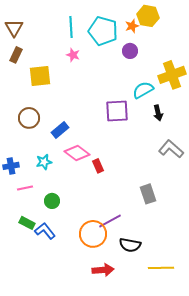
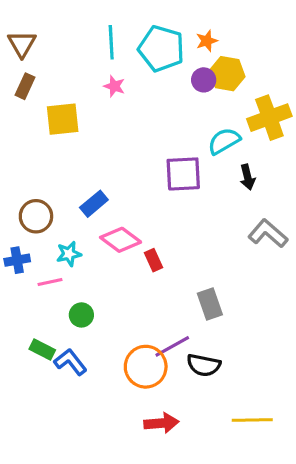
yellow hexagon: (148, 16) -> (227, 74), moved
brown circle: (29, 118) -> (36, 216), moved
pink line: (25, 188) -> (50, 282), moved
gray rectangle: (148, 194) -> (210, 304), moved
black semicircle: (130, 245) -> (204, 365), moved

